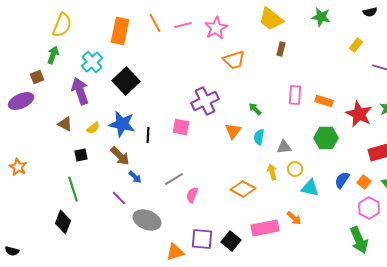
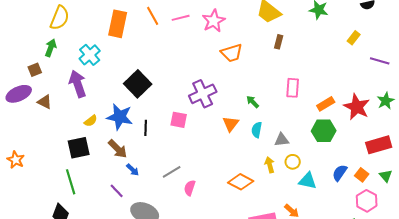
black square: (126, 81) -> (138, 84), moved
orange rectangle: (324, 101) -> (326, 104), moved, turned -48
brown triangle: (65, 124) -> (45, 102), moved
black square: (81, 155) -> (79, 148), size x1.6

